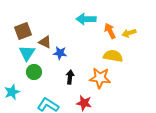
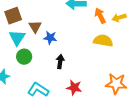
brown triangle: (45, 42) -> (35, 27), turned 32
orange star: (100, 78) -> (116, 84), moved

